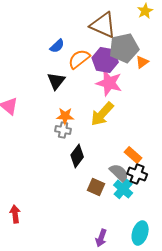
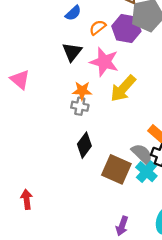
orange semicircle: (79, 59) -> (98, 27), size x0.7
pink star: (109, 83) -> (104, 62), moved
black diamond: (77, 156) -> (84, 145), moved
brown square: (96, 187) -> (116, 169), size x1.5

